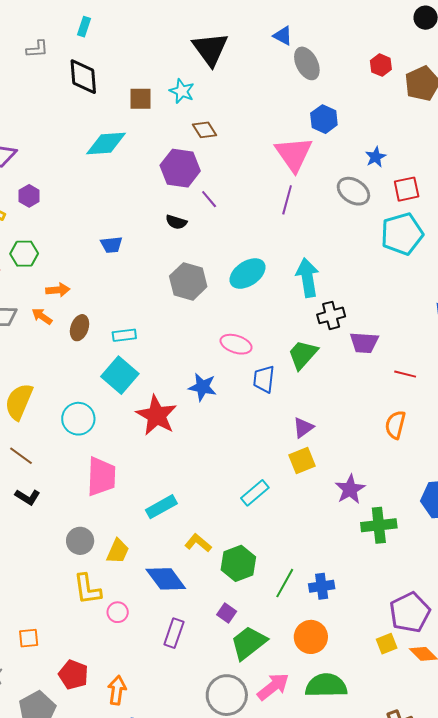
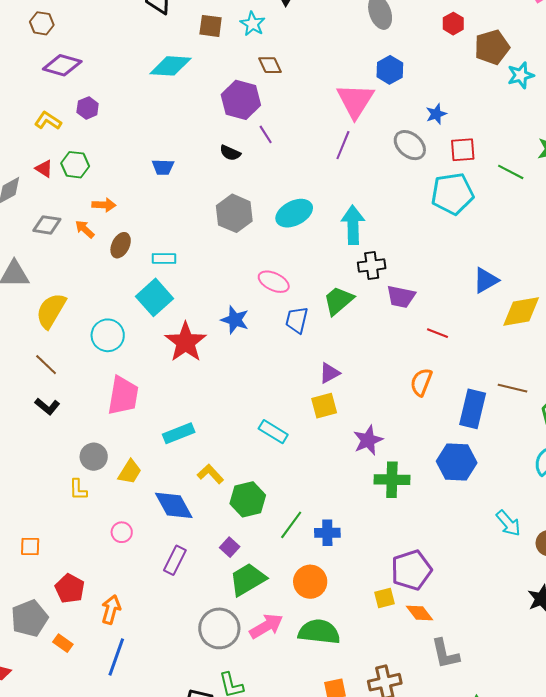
cyan rectangle: (255, 493) -> (273, 432), turned 64
yellow L-shape: (87, 589) -> (78, 490), moved, size x0.7

